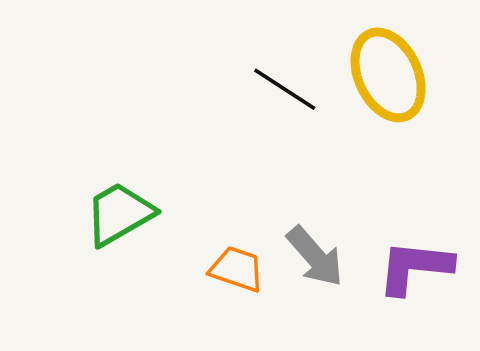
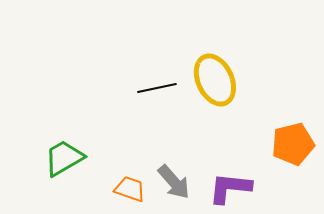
black line: (285, 89) -> (157, 88), turned -45

